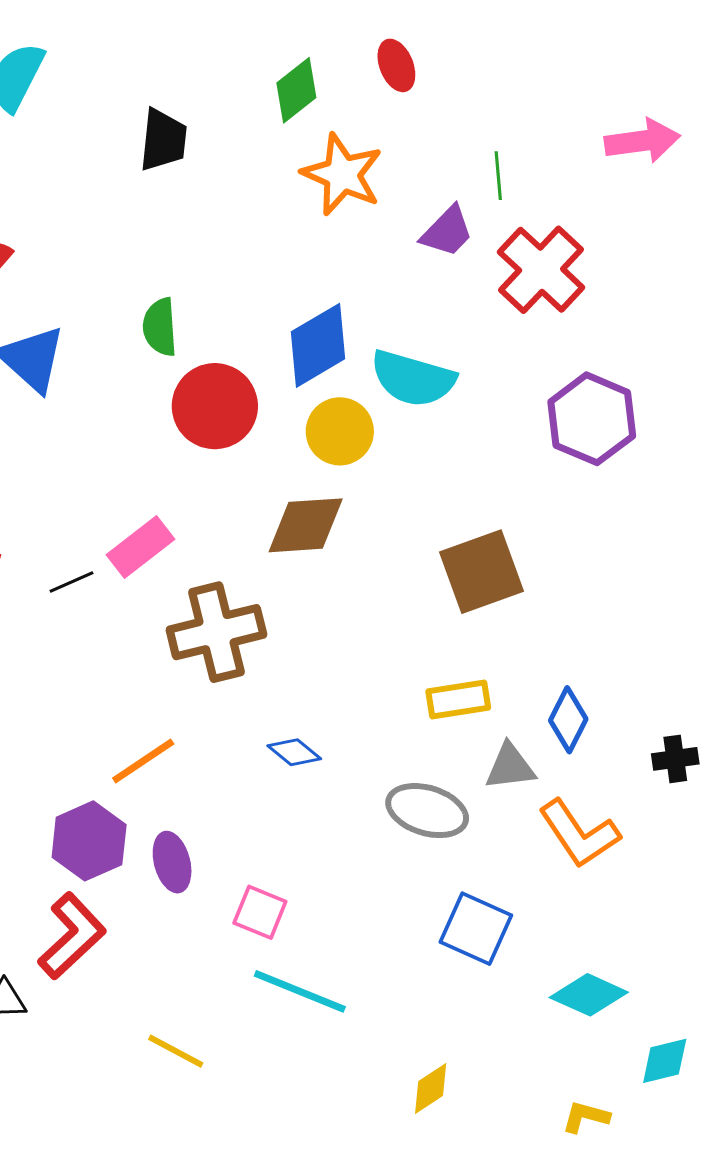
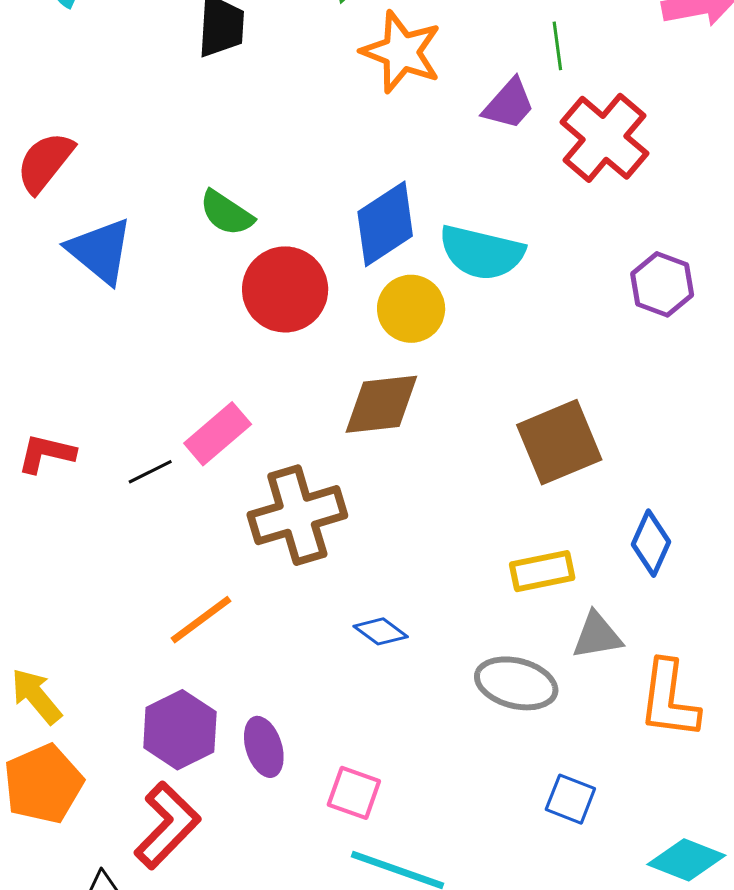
green semicircle: (160, 327) -> (227, 213), turned -50
purple hexagon: (592, 419) -> (662, 284), size x0.7
blue diamond: (568, 720) -> (651, 543), moved
orange line: (143, 761) -> (201, 620), moved
orange L-shape: (579, 834) -> (669, 699), turned 44
blue square: (476, 929) -> (570, 799), size x0.7

